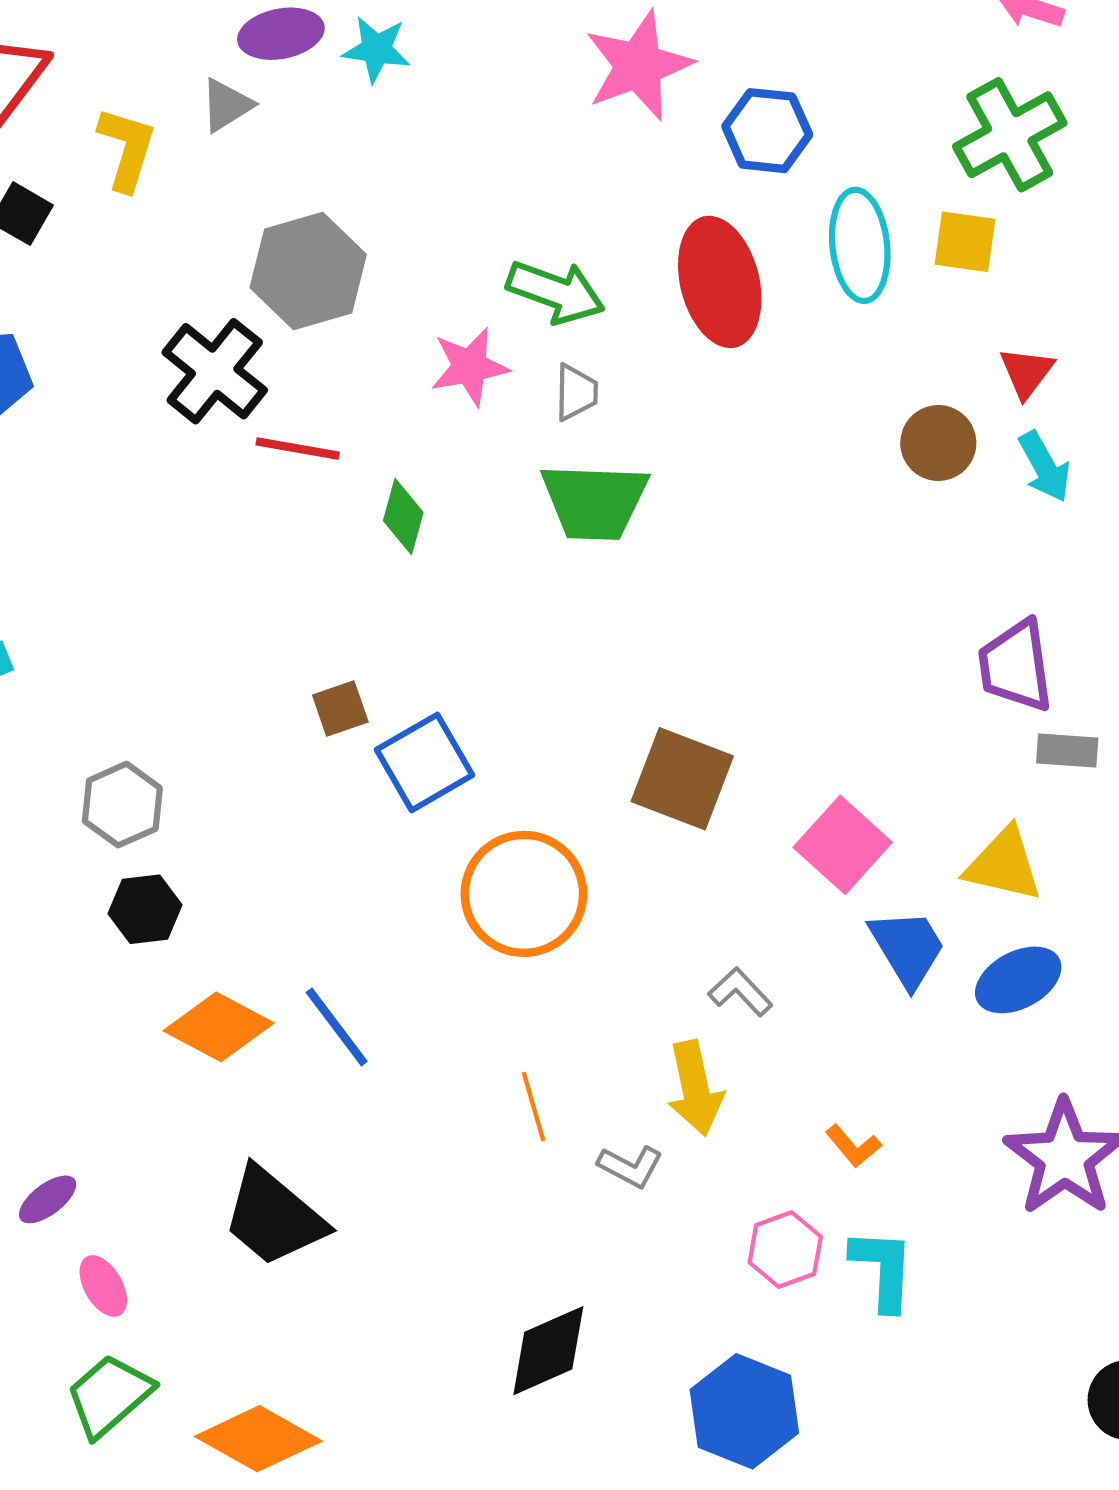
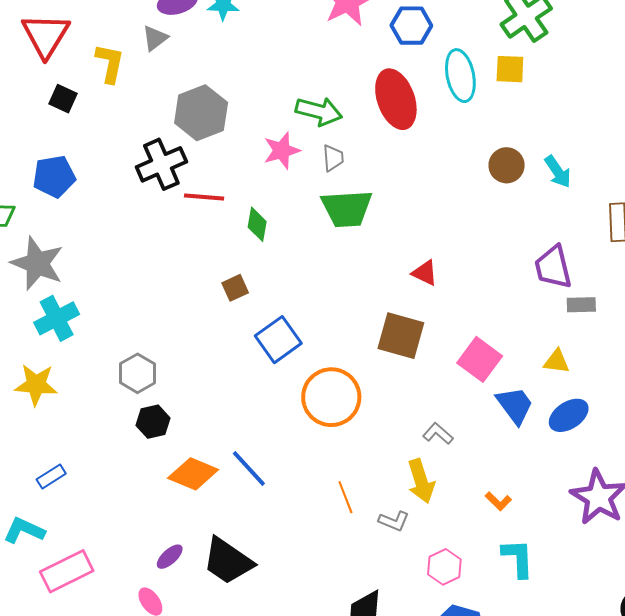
black cross: (215, 371) -> (161, 164), turned 33
red triangle: (1027, 372) -> (425, 273), moved, turned -36
brown square: (340, 708) -> (235, 288), moved
yellow triangle: (1004, 864) -> (557, 361), size x0.7
purple ellipse: (48, 1199) -> (170, 557), moved
pink hexagon: (785, 1250) -> (444, 567), moved

